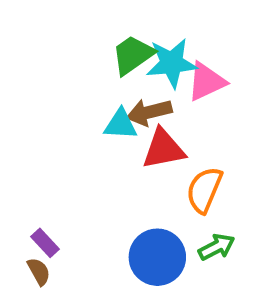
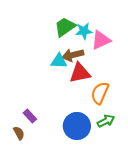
cyan star: (172, 63) -> (84, 31), size x0.7
purple rectangle: (45, 243) -> (30, 116), moved

